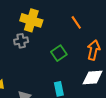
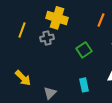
orange line: (76, 22) -> (101, 20), turned 56

